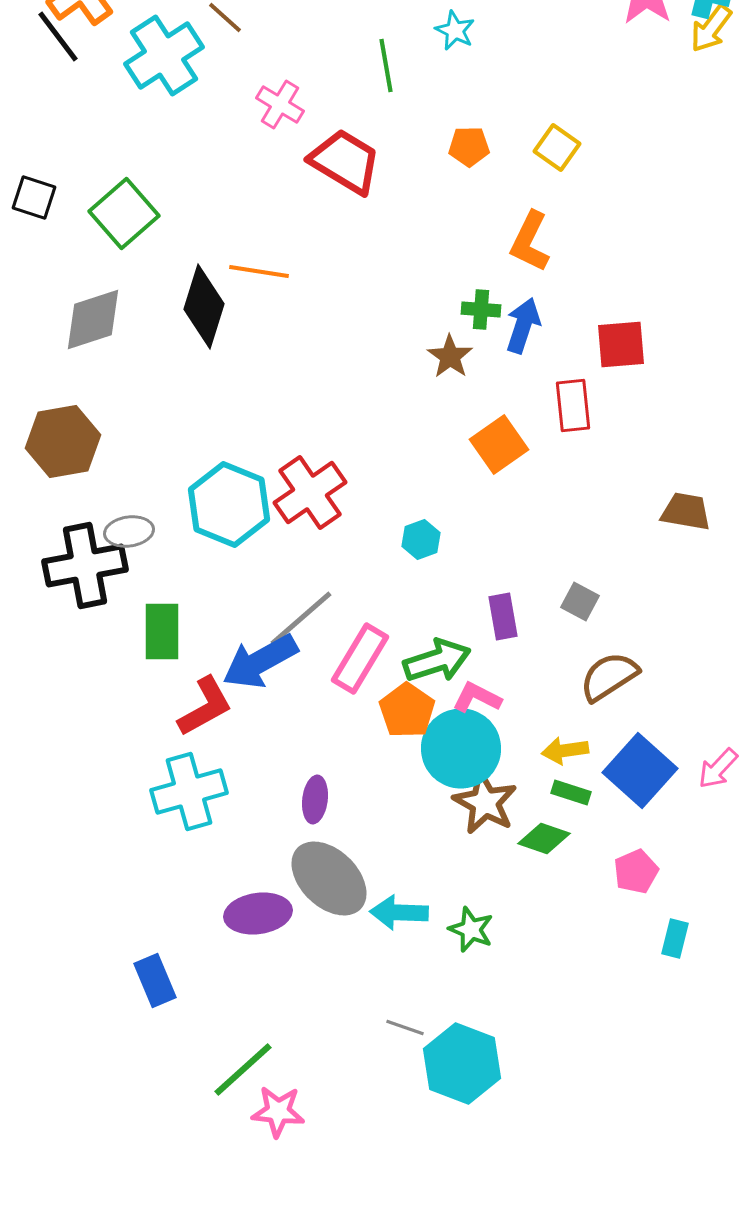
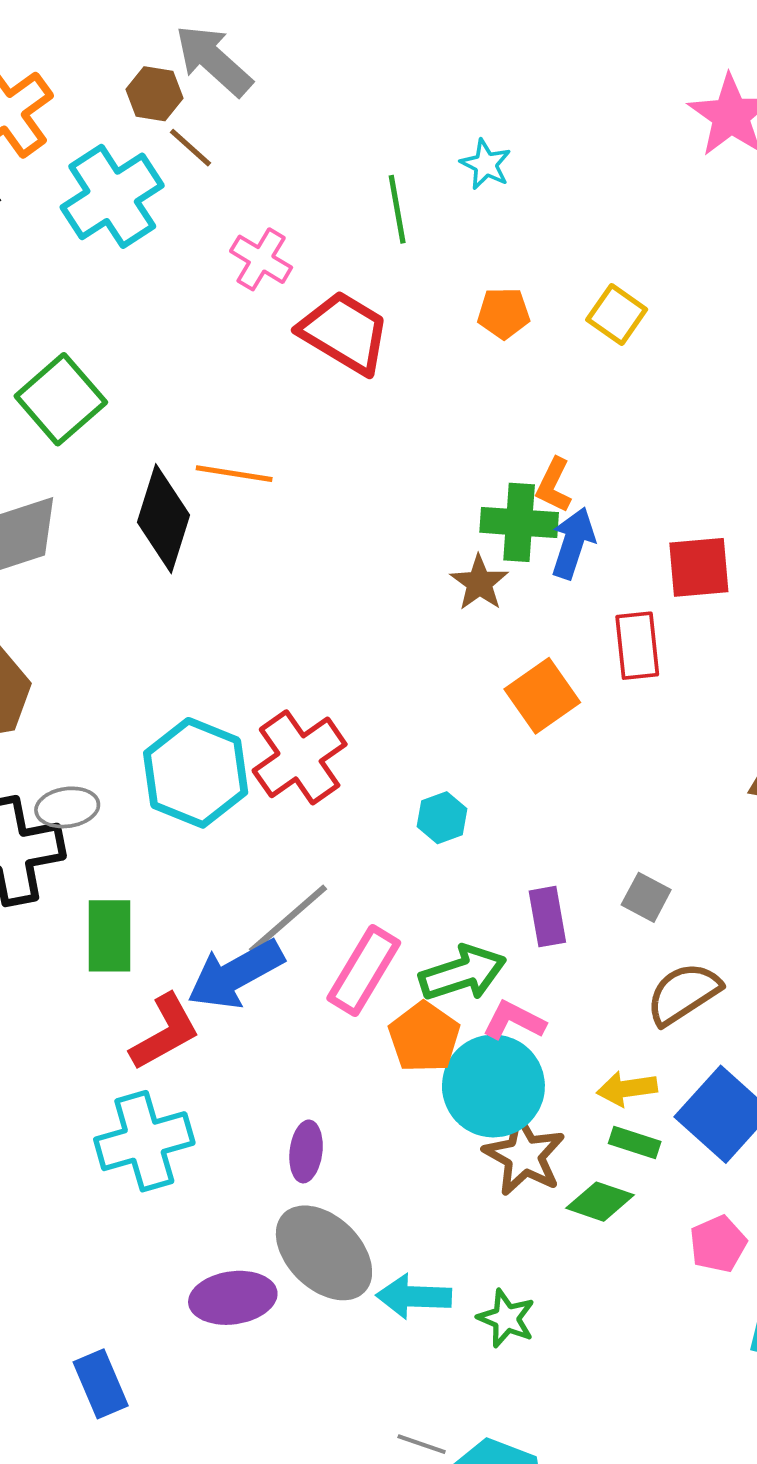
orange L-shape: (530, 242) -> (554, 485), moved, size x0.7
green cross: (481, 310) -> (519, 522), size x1.5

